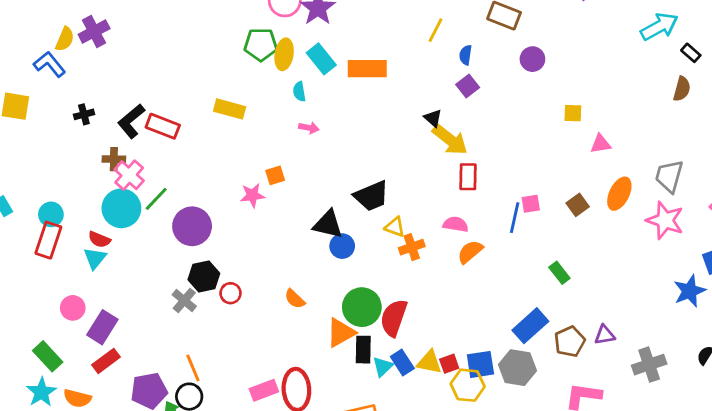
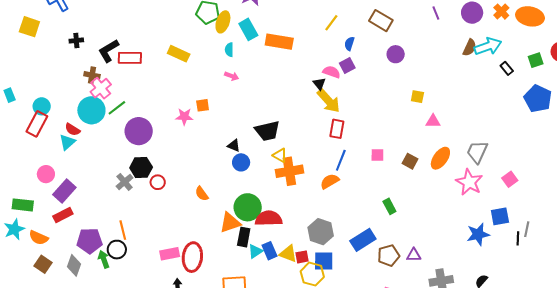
brown semicircle: (682, 89) -> (470, 48), moved
red rectangle: (163, 126) -> (130, 58), turned -30
brown square: (578, 205) -> (410, 161), turned -35
blue line: (515, 218) -> (341, 160), moved
black triangle: (328, 224) -> (234, 146), size x0.6
pink semicircle: (456, 224) -> (331, 72), moved
orange cross: (412, 247) -> (289, 171), size x1.5
red semicircle: (394, 318) -> (269, 218), turned 60
green rectangle: (48, 356) -> (23, 205), turned -50
gray hexagon: (518, 368) -> (321, 232), moved

